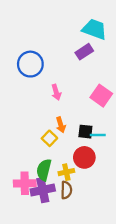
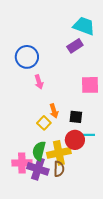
pink arrow: (56, 92) -> (39, 82), moved
pink square: (101, 96) -> (90, 85), turned -36
cyan line: (98, 135) -> (88, 135), moved
yellow cross: (66, 172) -> (59, 153), size x1.6
purple cross: (43, 190) -> (38, 169), turned 30

